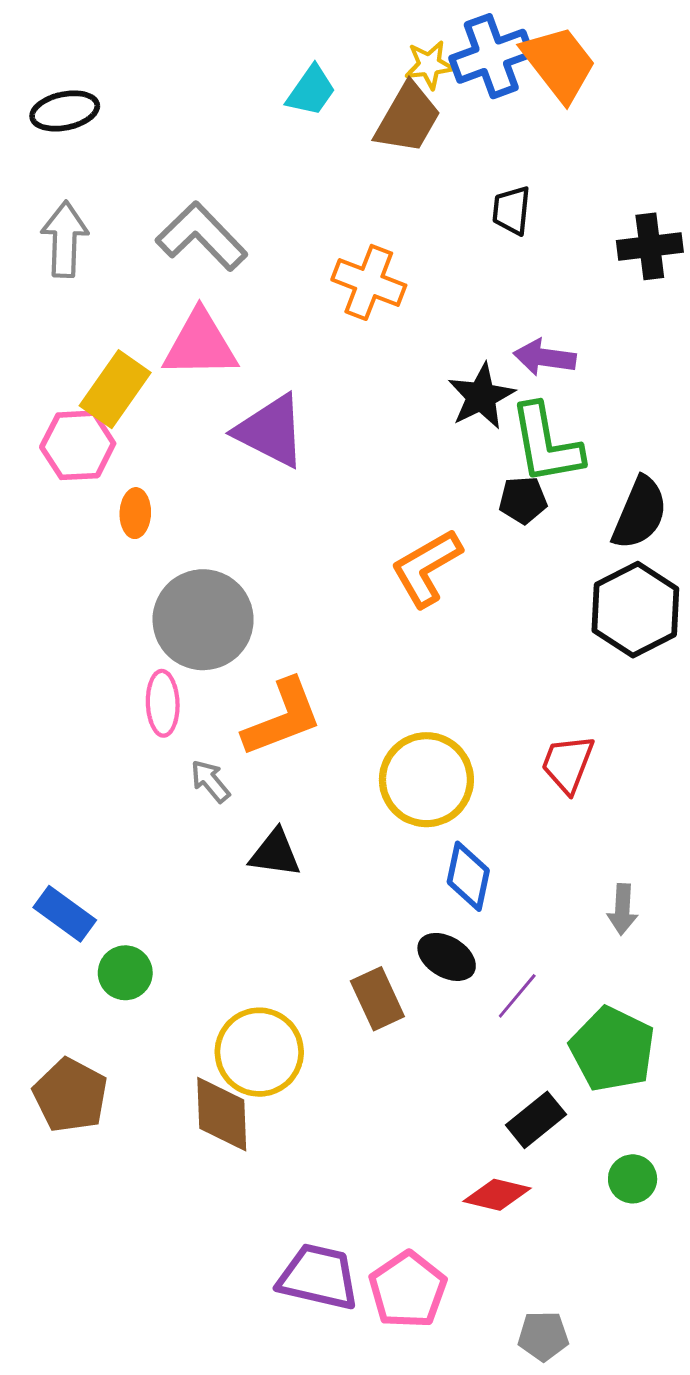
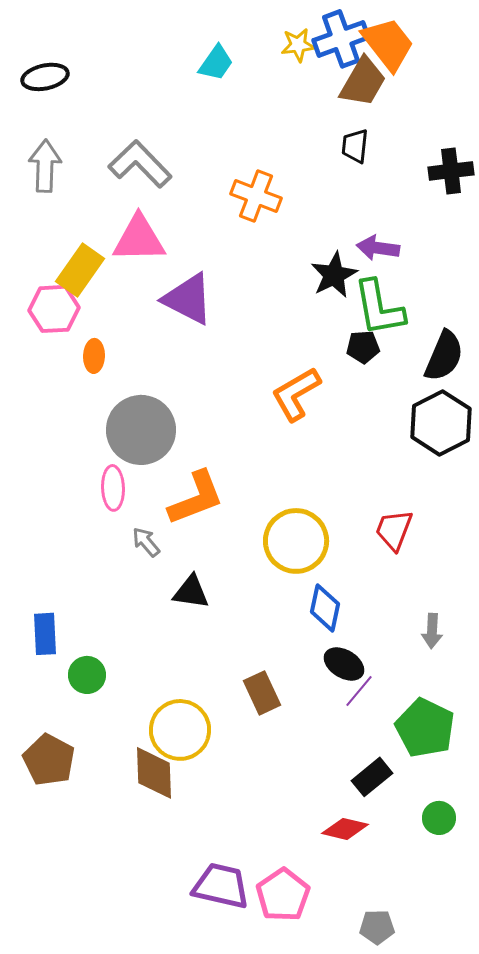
brown trapezoid: (408, 118) -> (363, 82), moved
blue rectangle: (65, 914) -> (45, 634), turned 51
black ellipse: (447, 957) -> (344, 664), moved

